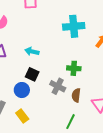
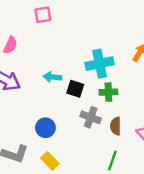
cyan cross: (74, 26) -> (100, 64), moved
black square: (32, 74) -> (75, 89), moved

